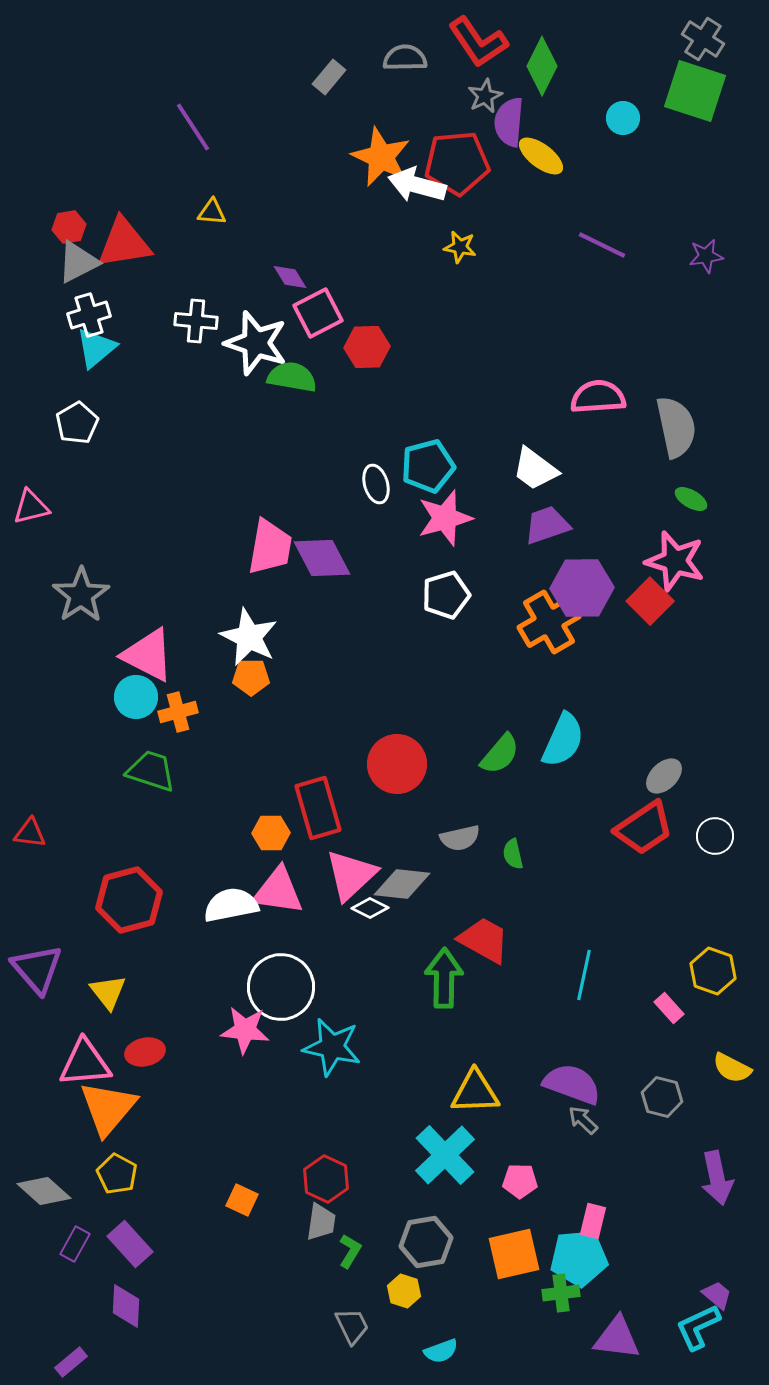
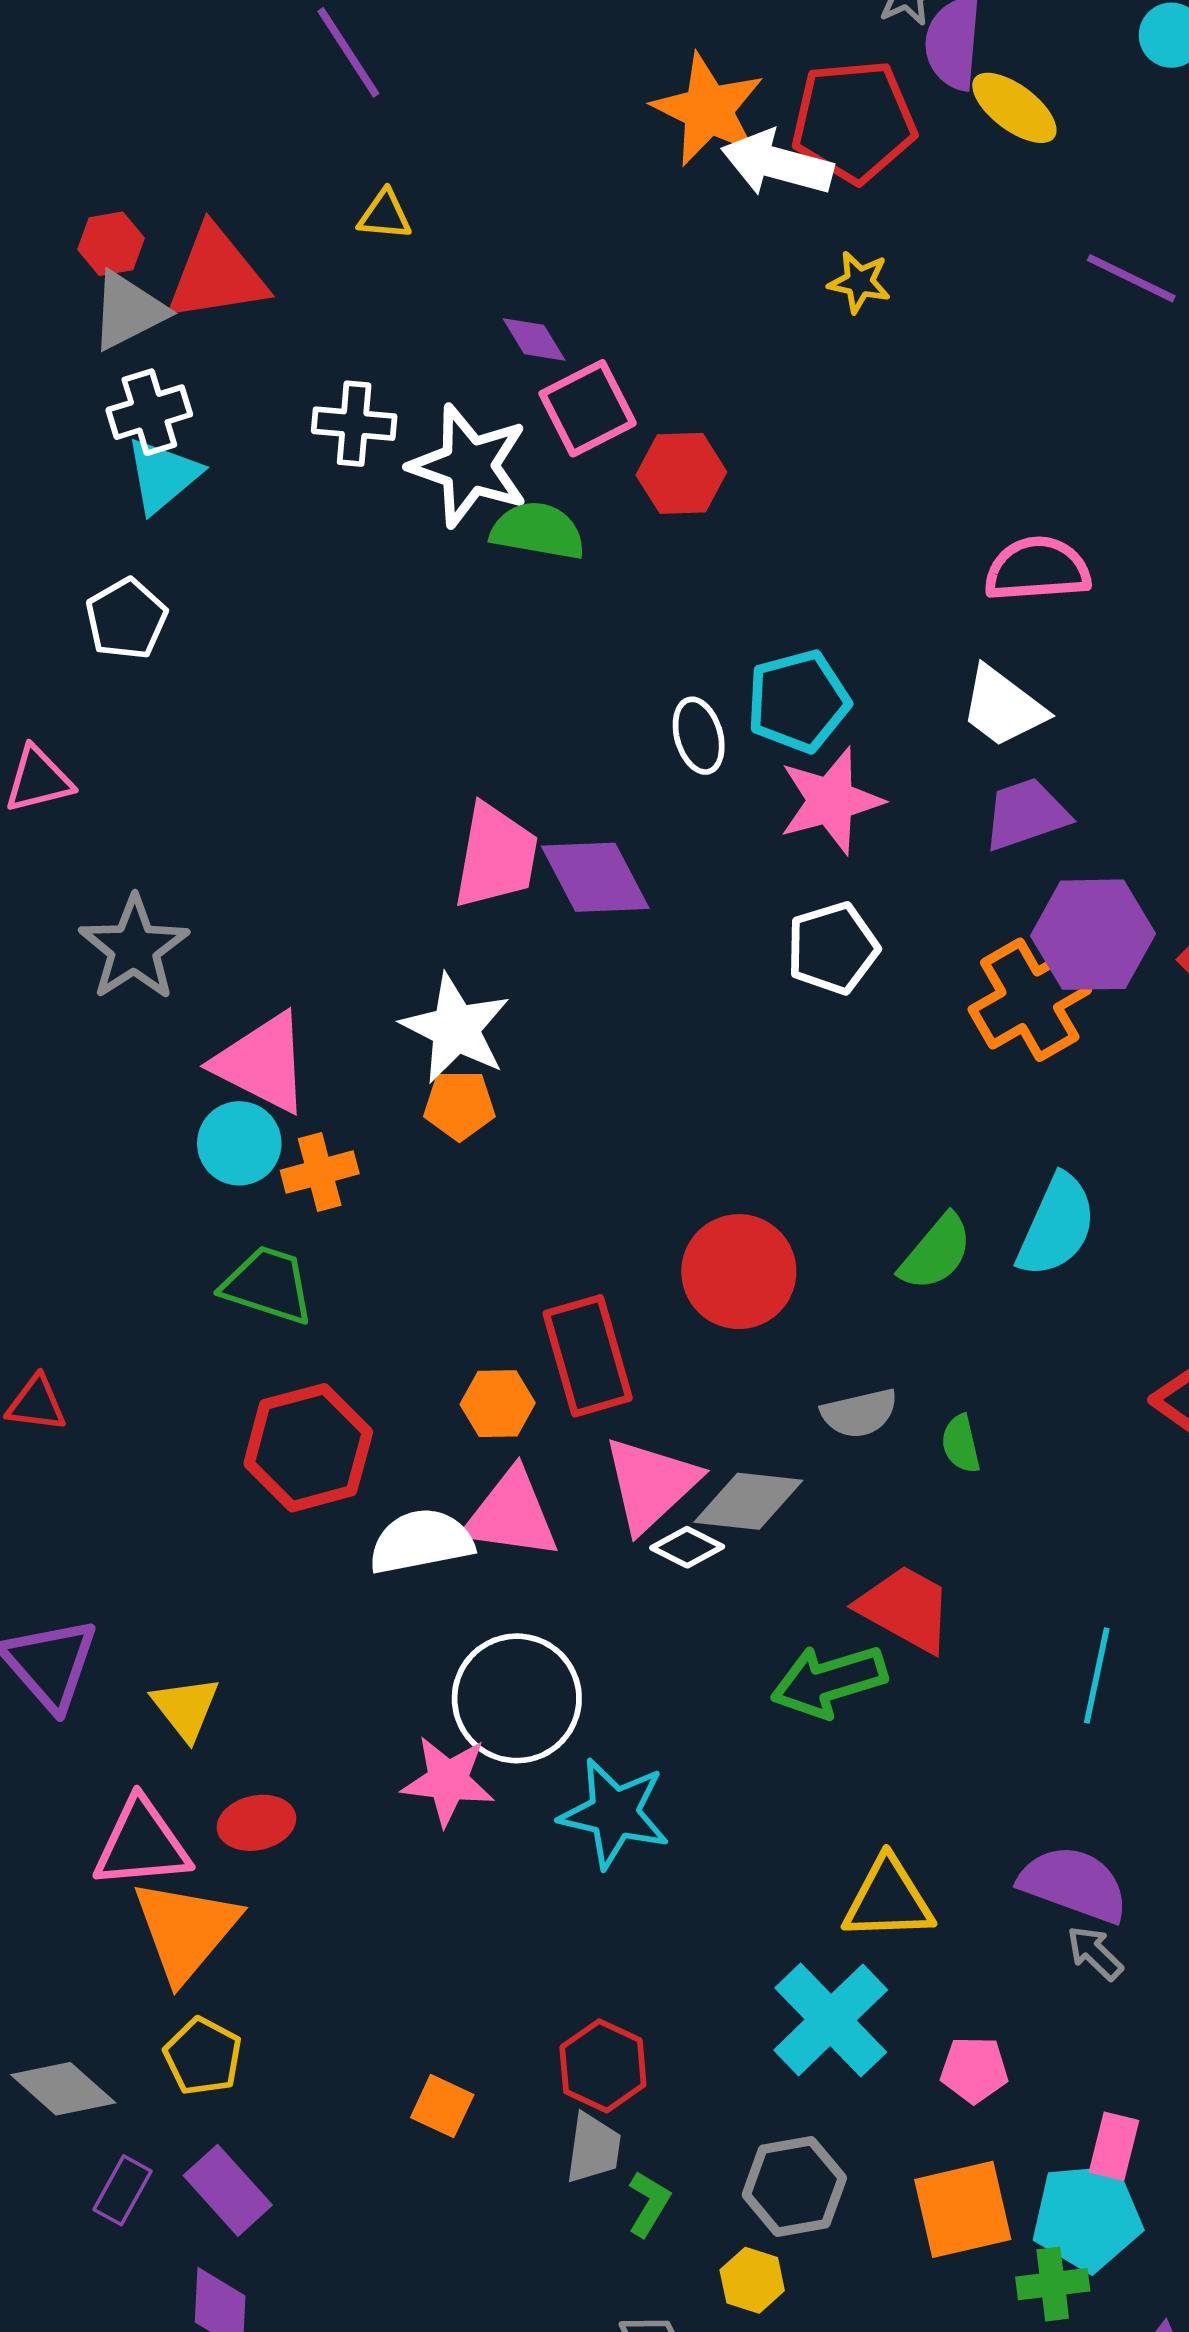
pink semicircle: (598, 397) -> (1037, 569), moved
red hexagon: (129, 900) -> (308, 1448), moved
green arrow: (444, 978) -> (829, 1681), turned -108

